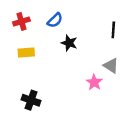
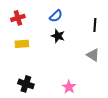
blue semicircle: (55, 20) -> (56, 16), moved
pink star: (94, 82) -> (69, 87), moved

